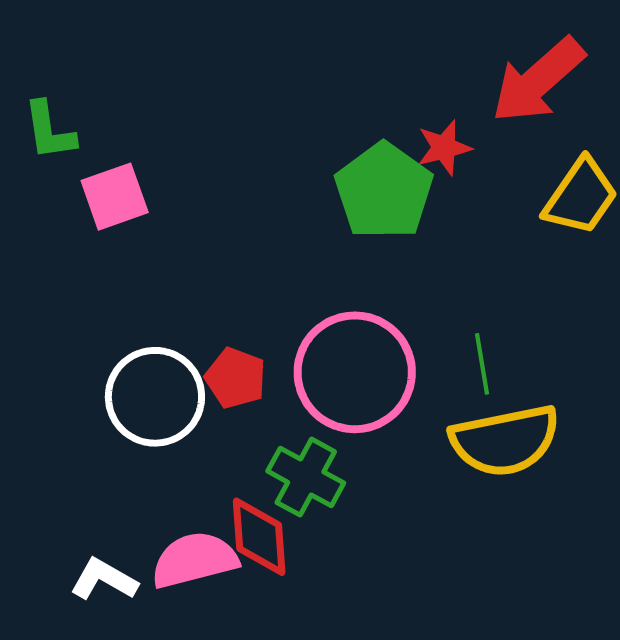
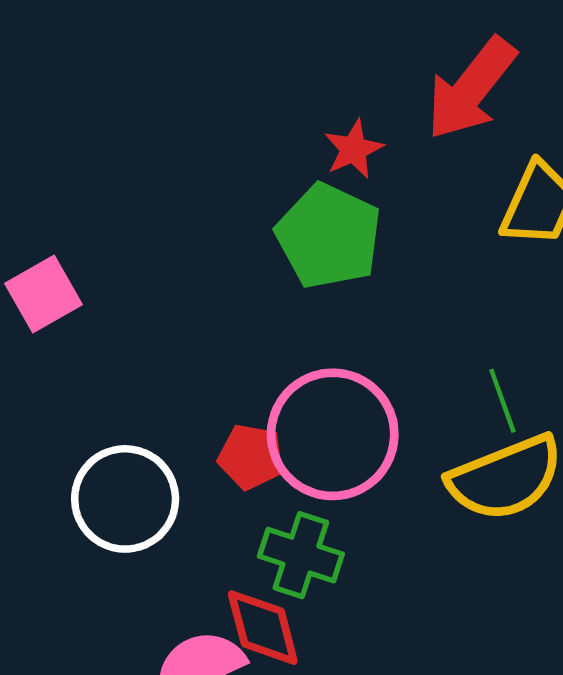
red star: (444, 148) -> (354, 149), moved
green line: (482, 364) -> (502, 401), moved
red pentagon: (236, 378) -> (251, 457), moved

